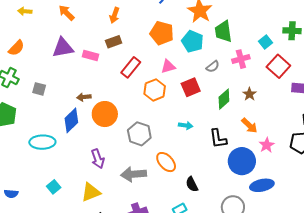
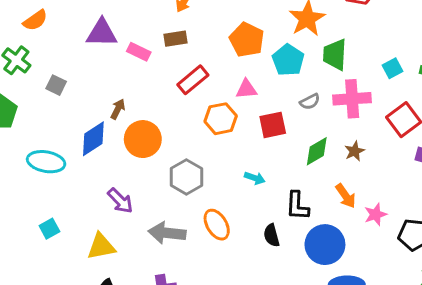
cyan square: (266, 42) -> (392, 68), moved
pink cross: (241, 59) -> (352, 99), size x1.4
brown arrow: (84, 97) -> (118, 109), turned 112
pink star: (267, 145) -> (375, 214), moved
purple arrow: (98, 159) -> (120, 201), turned -36
black semicircle: (192, 184) -> (272, 235), moved

